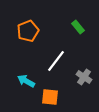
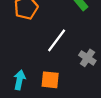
cyan arrow: (26, 81) -> (19, 80), moved, turned 72

